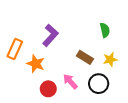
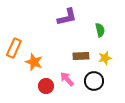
purple L-shape: (50, 35) -> (67, 17), moved, turned 35
brown rectangle: (85, 57) -> (81, 56), turned -35

